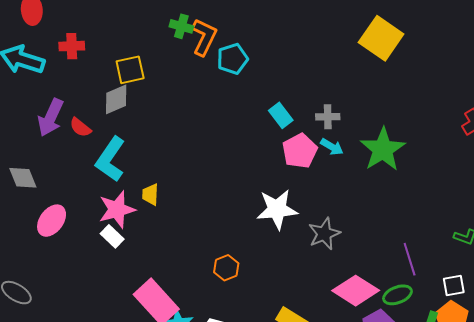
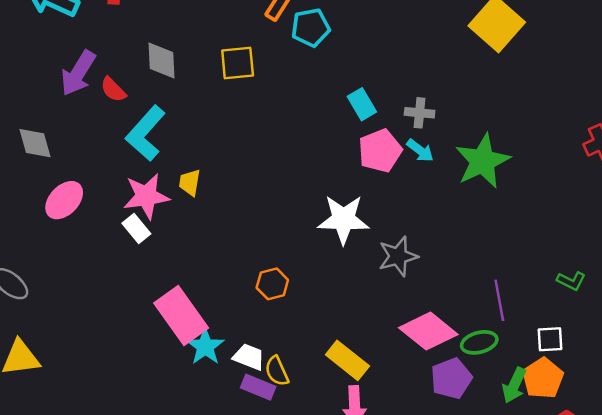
yellow square: (130, 70) -> (238, 63), moved
gray diamond: (116, 99) -> (162, 60), turned -76

